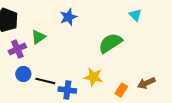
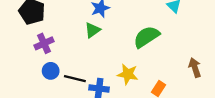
green triangle: (38, 37) -> (92, 30), moved
brown arrow: (146, 83) -> (195, 68), moved, turned 96

